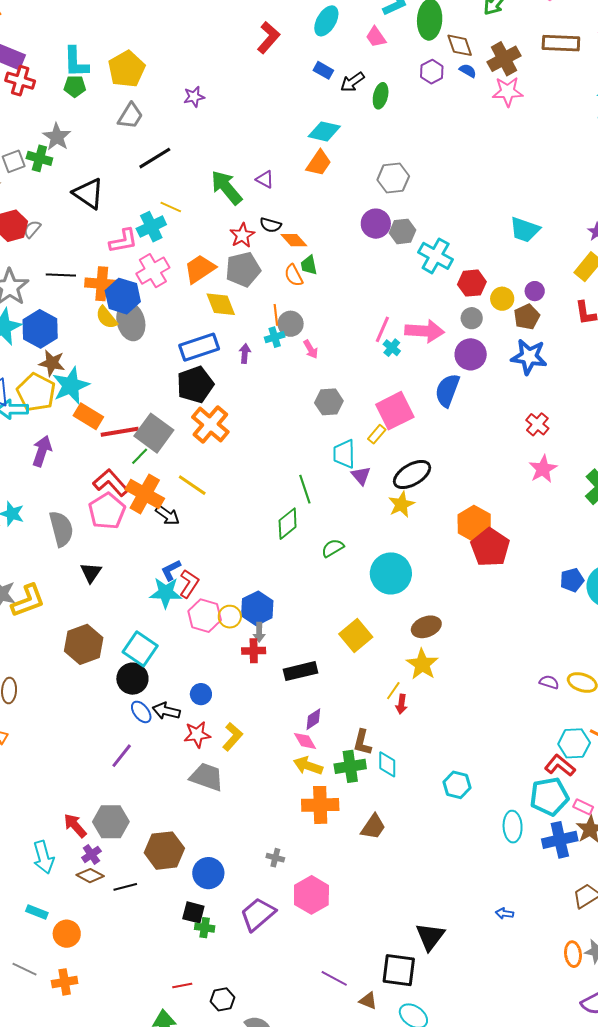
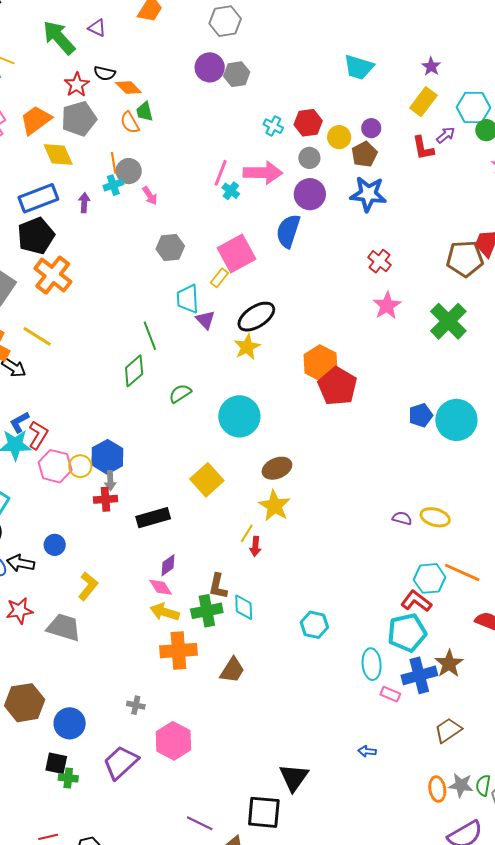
cyan cross: (436, 256) -> (273, 126), moved, size x0.6
red star: (197, 735) -> (19, 611), moved
pink rectangle: (583, 807) -> (390, 694), moved

